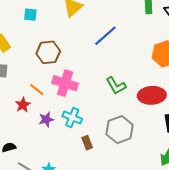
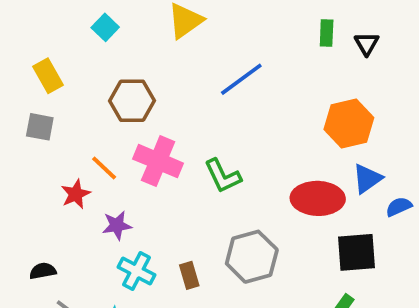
cyan square: (30, 15) -> (105, 27), turned 32
green L-shape: (116, 86) -> (223, 176), moved
cyan cross: (72, 118) -> (136, 271), moved

